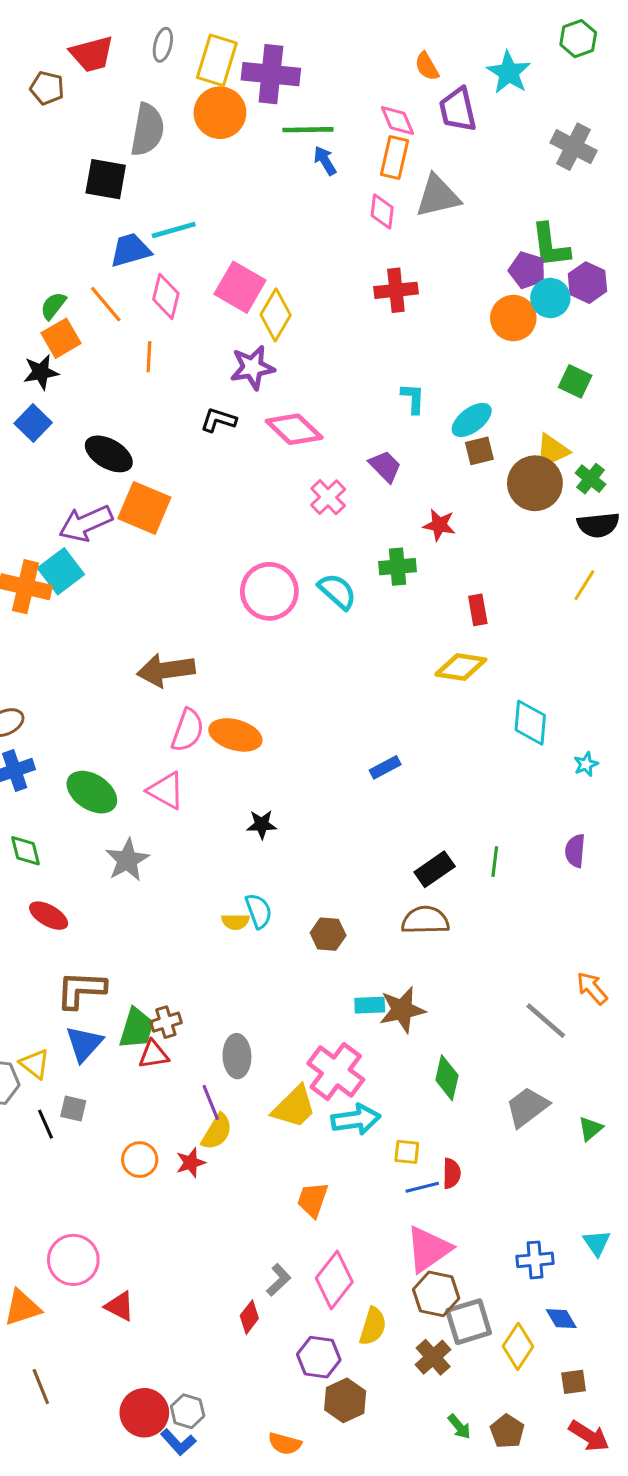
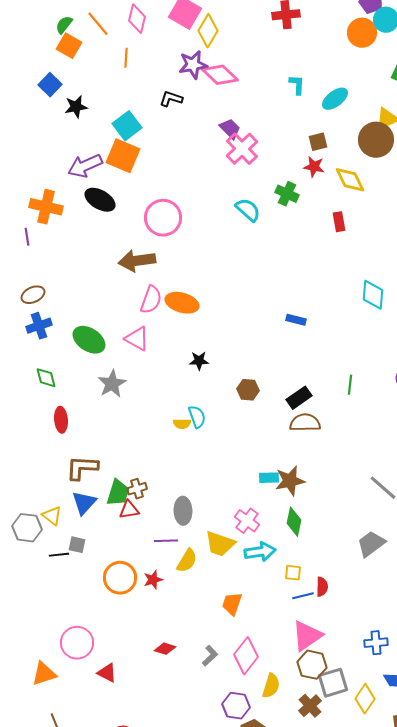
orange square: (61, 338) -> (69, 46), turned -30
black star: (41, 372) -> (76, 107), moved
blue square: (33, 423) -> (50, 85), moved
pink diamond: (294, 429) -> (220, 75), moved
brown square: (479, 451) -> (318, 142), moved
black ellipse: (109, 454) -> (100, 200), moved
purple trapezoid: (385, 466) -> (230, 129), moved
pink cross: (328, 497) -> (242, 149), size x1.4
green cross: (398, 567) -> (287, 194), turned 30
cyan square: (61, 571) -> (127, 126), moved
pink circle: (269, 591) -> (163, 218), moved
yellow diamond: (461, 667) -> (350, 180), moved, turned 56
blue rectangle: (385, 767) -> (296, 320), moved, turned 42
black rectangle: (435, 869) -> (299, 398), moved
red ellipse: (49, 916) -> (61, 420), turned 55
brown hexagon: (328, 934) -> (248, 390), moved
pink cross: (336, 1072) -> (247, 521), size x0.7
green diamond: (447, 1078) -> (294, 522), moved
purple line: (211, 1102) -> (166, 541), turned -70
yellow trapezoid: (294, 1107) -> (220, 544), turned 64
black line: (45, 1124) -> (59, 555), turned -72
yellow semicircle: (217, 1132) -> (187, 561), moved
orange circle: (140, 1160) -> (120, 578), size x1.4
red diamond: (249, 1317) -> (165, 649), moved, turned 70

